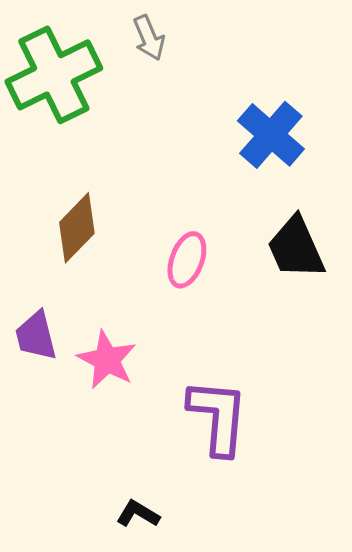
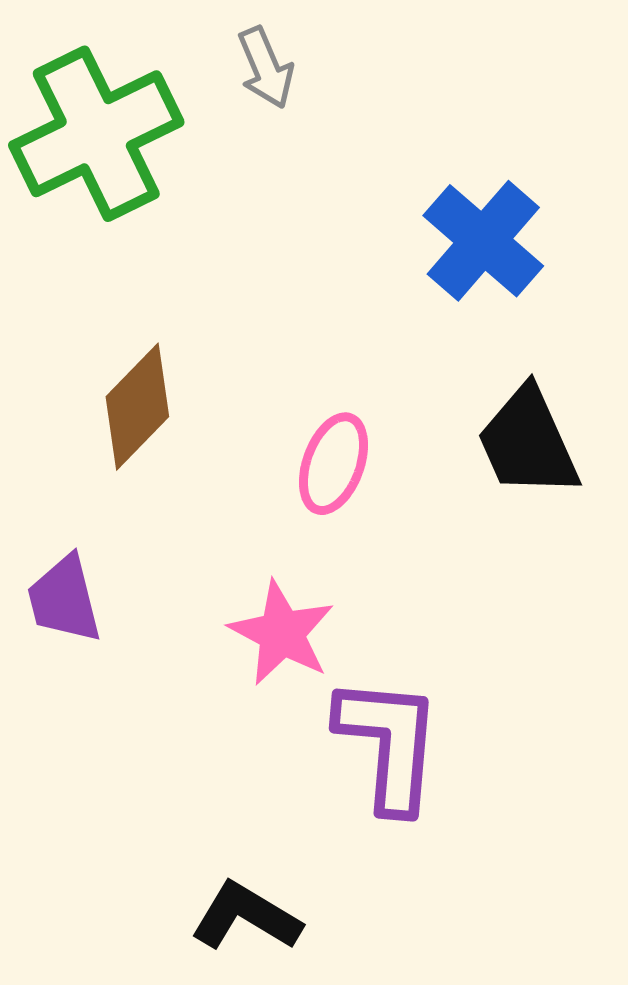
pink star: (107, 360) -> (282, 633), moved
black L-shape: (138, 514) -> (246, 917), size x1.4

